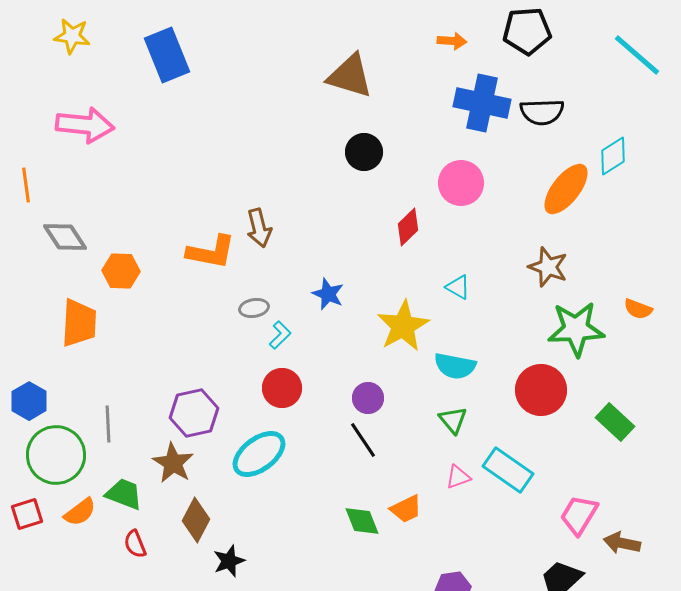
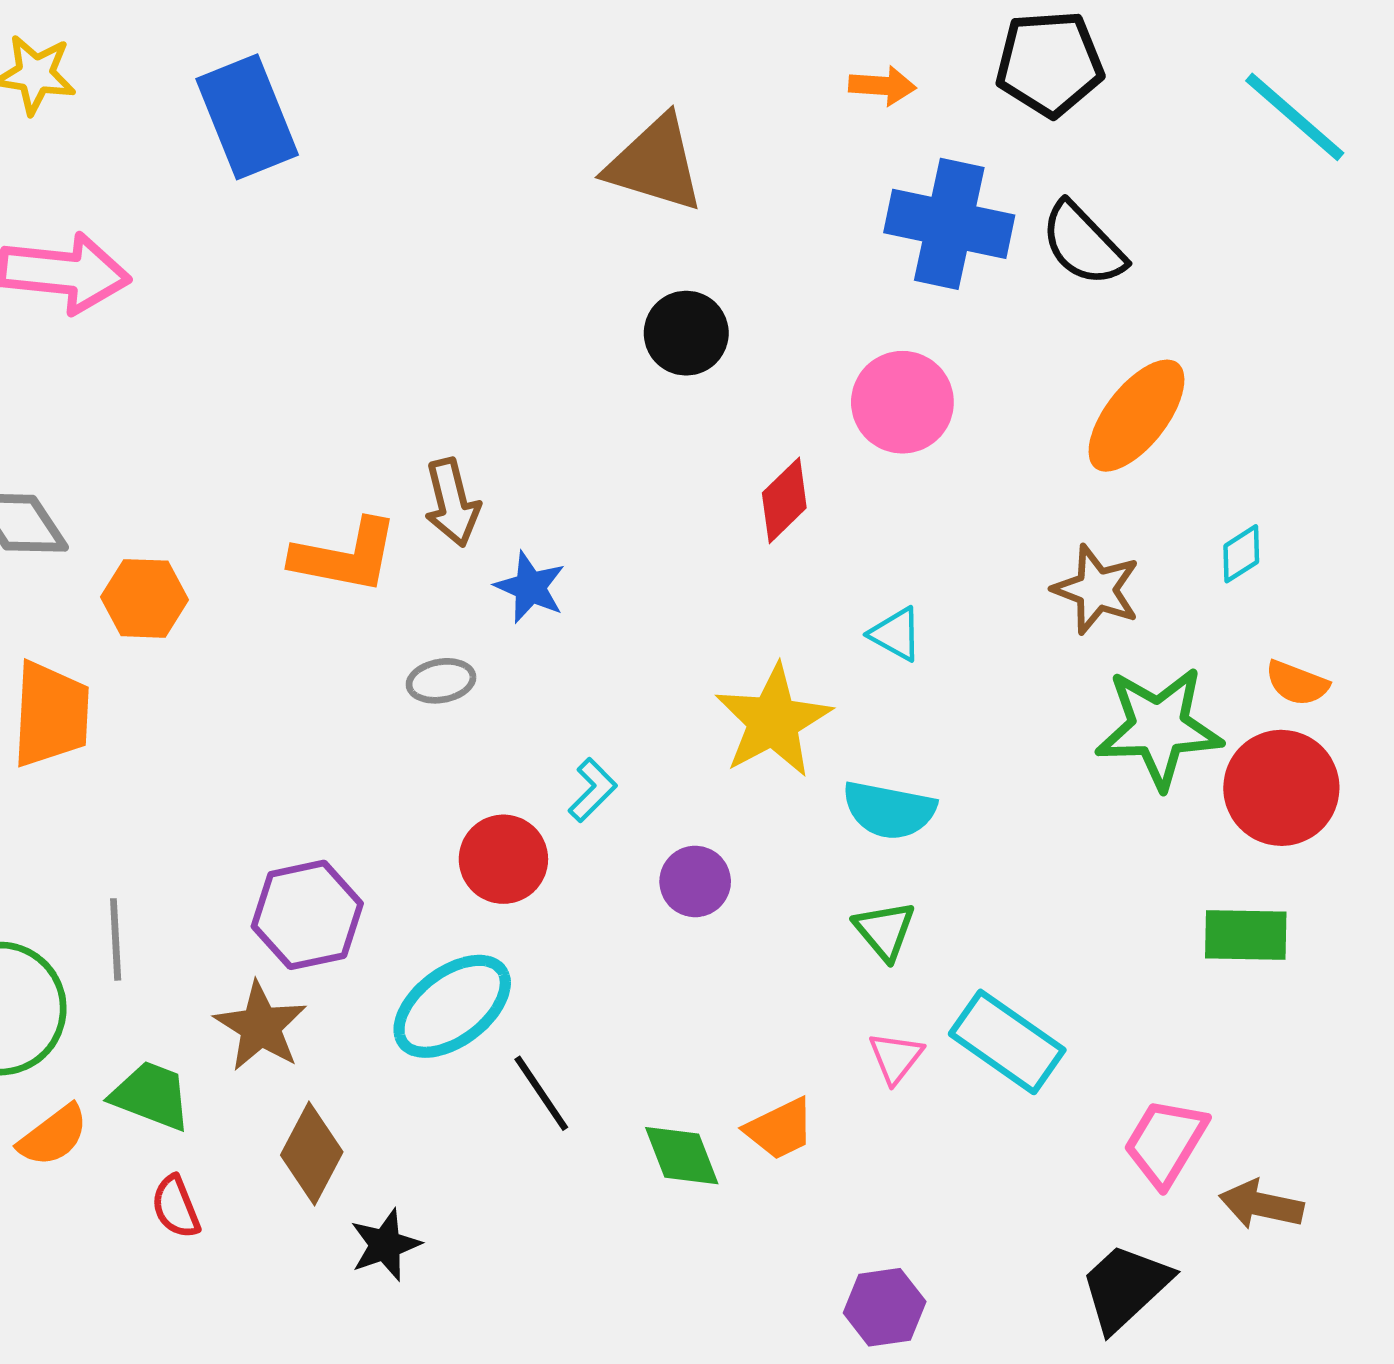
black semicircle: (542, 112) -> (1083, 244), turned 48
cyan diamond: (613, 156) -> (1241, 554), moved, size x0.7
blue star: (328, 294) -> (530, 587), moved
cyan L-shape: (280, 335) -> (593, 790), moved
red circle: (541, 390) -> (1281, 788), moved
green rectangle: (615, 422) -> (1246, 935), turned -42
black line: (363, 440) -> (541, 1093), moved
pink triangle: (458, 477) -> (896, 1058), turned -32

